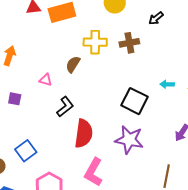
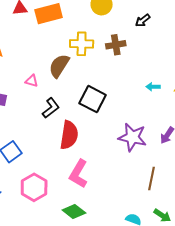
brown semicircle: (73, 64) -> (59, 66), size x1.4
black square: (135, 101) -> (93, 99), moved
purple star: (129, 140) -> (132, 137), moved

